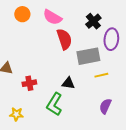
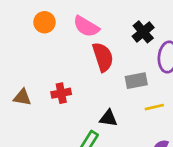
gray rectangle: (88, 56) -> (136, 81), size x0.7
red cross: (29, 83) -> (61, 93), moved

